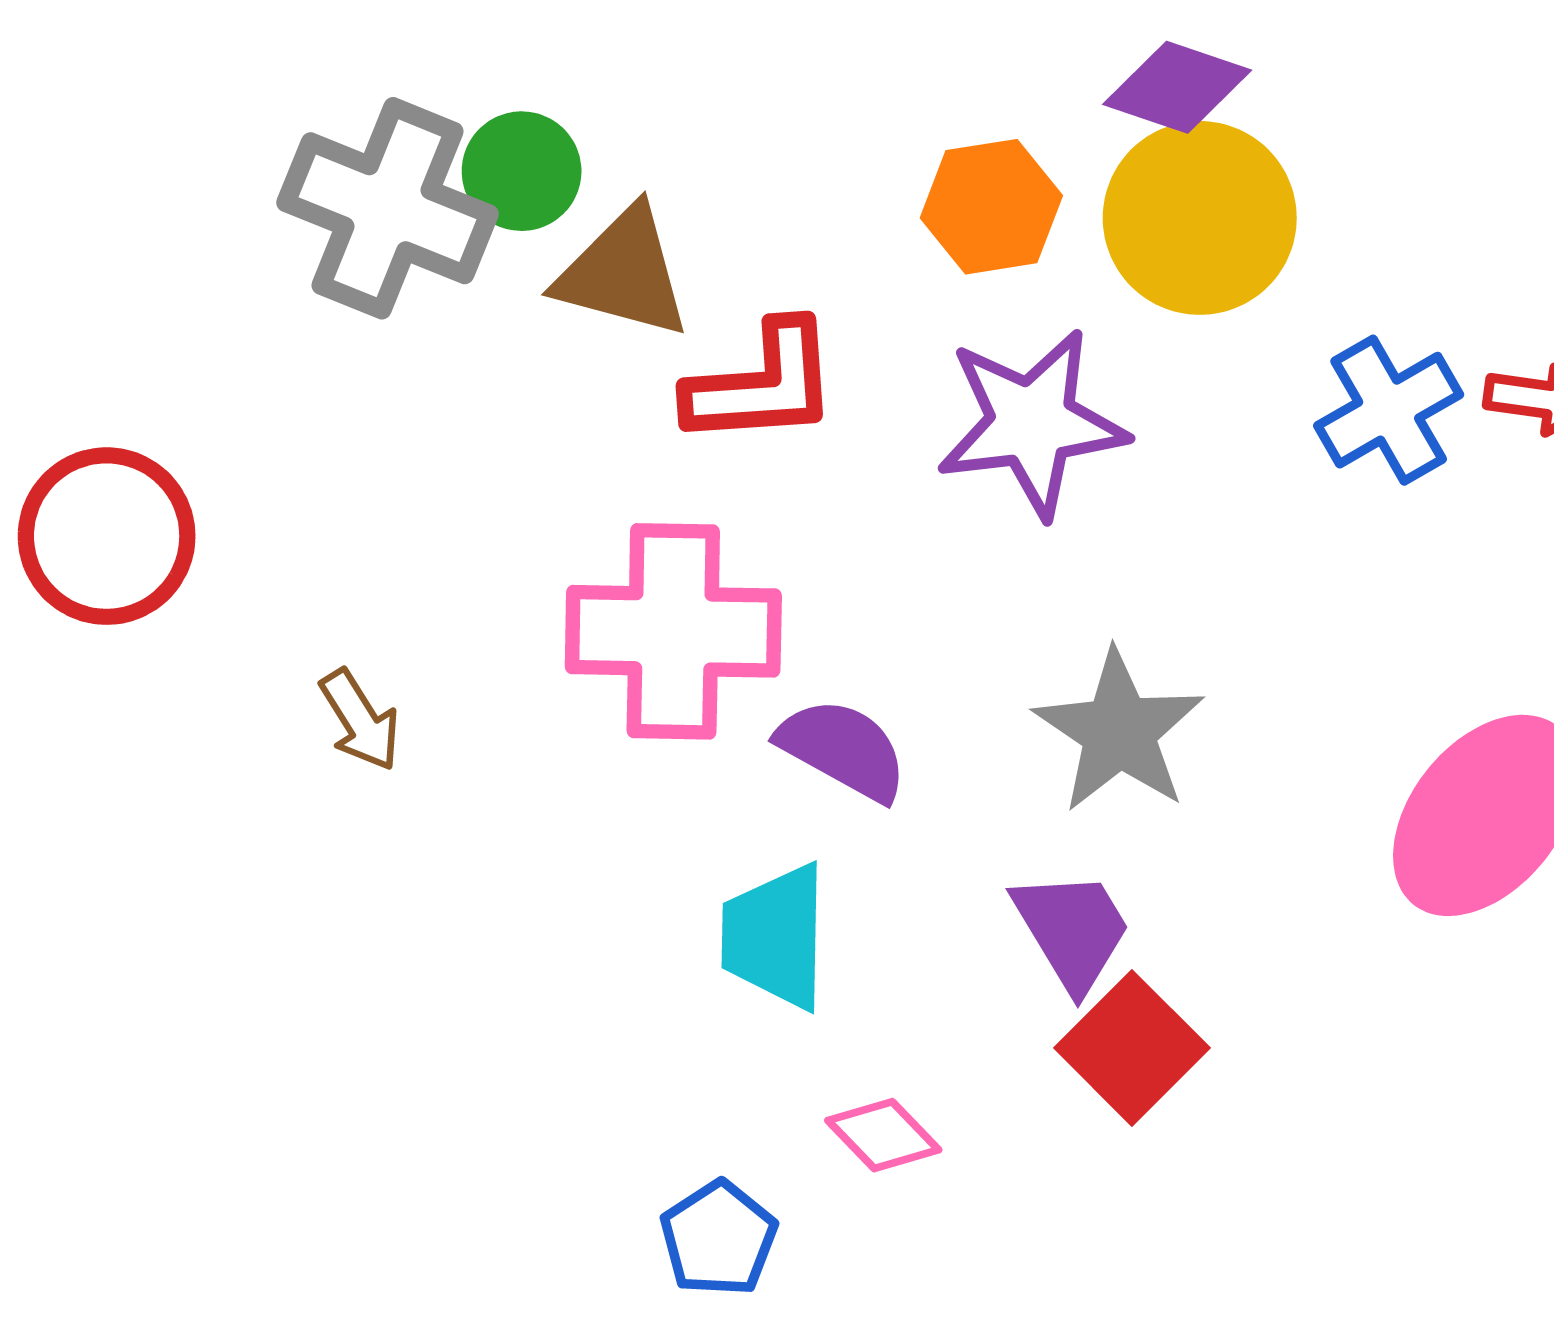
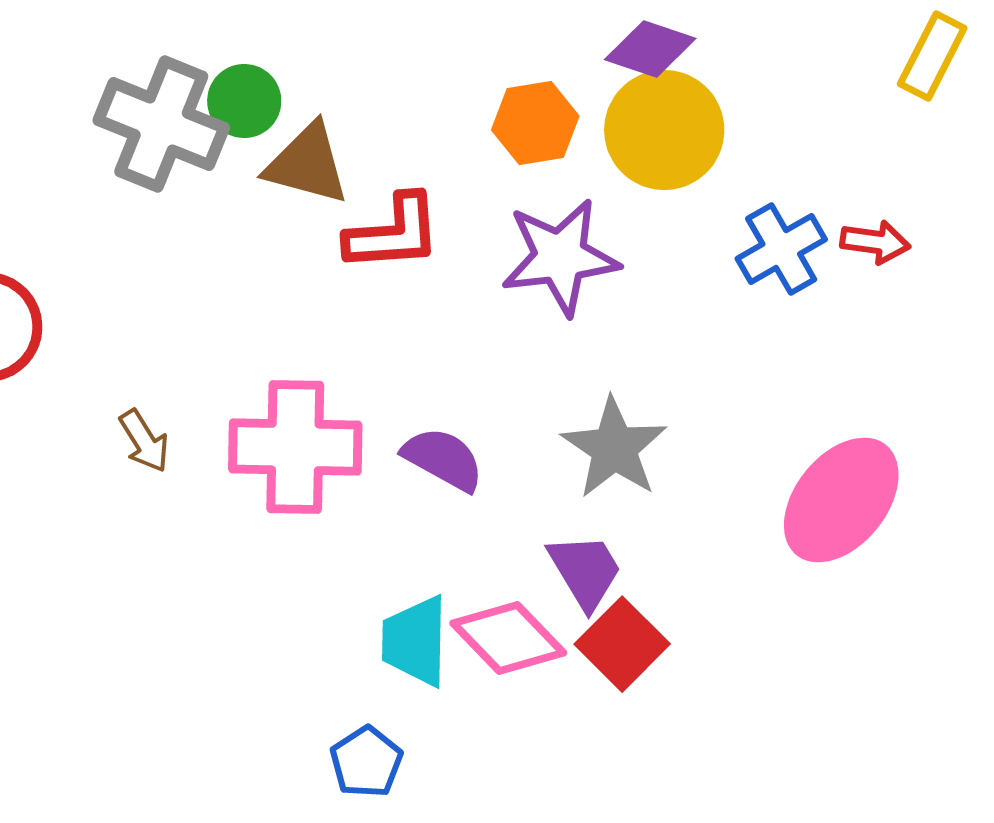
pink cross: (673, 631) -> (295, 447), moved
cyan trapezoid: (775, 937) -> (415, 641), moved
pink diamond: (883, 1135) -> (508, 638), moved, size x1.6

